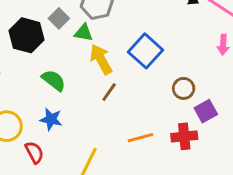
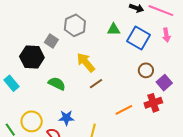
green triangle: (83, 33) -> (114, 29), moved
blue square: (145, 51) -> (139, 38), moved
brown line: (109, 92) -> (96, 84), turned 32
blue star: (51, 119) -> (66, 118), moved

